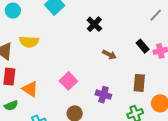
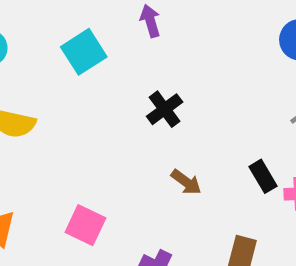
pink square: (68, 81) -> (85, 225), turned -30

